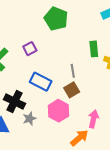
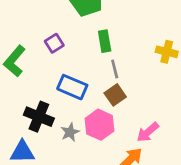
green rectangle: (94, 49) -> (105, 41), moved
gray star: (29, 119) -> (70, 132), moved
pink arrow: (93, 119) -> (148, 132), turned -138

